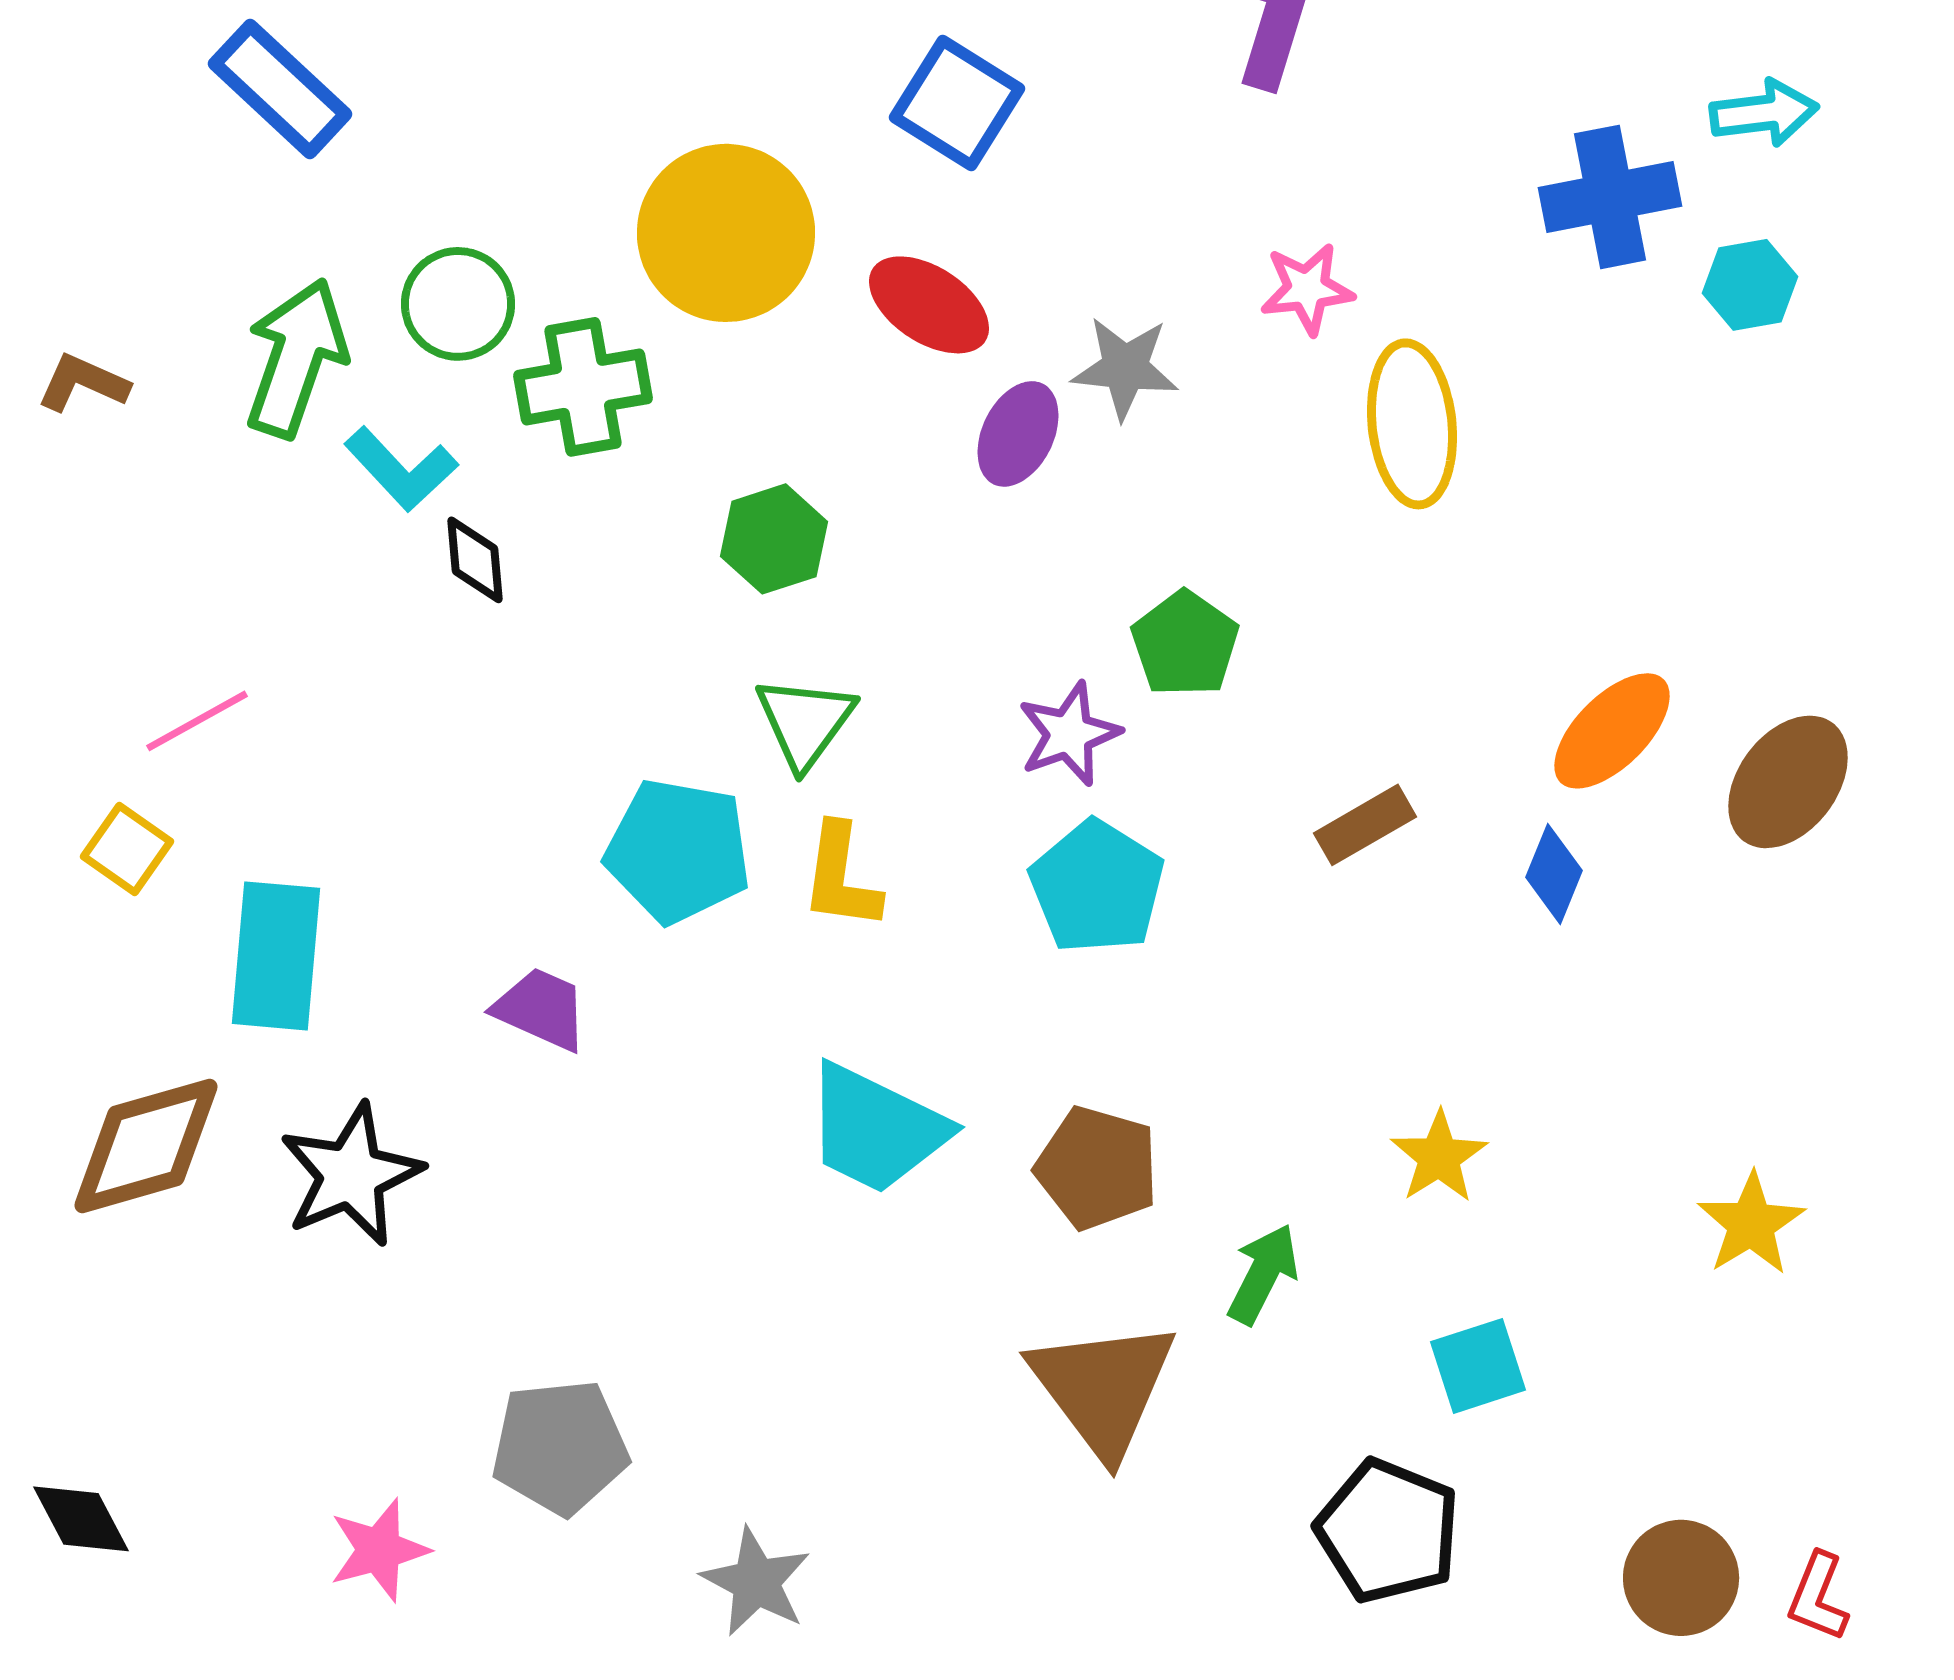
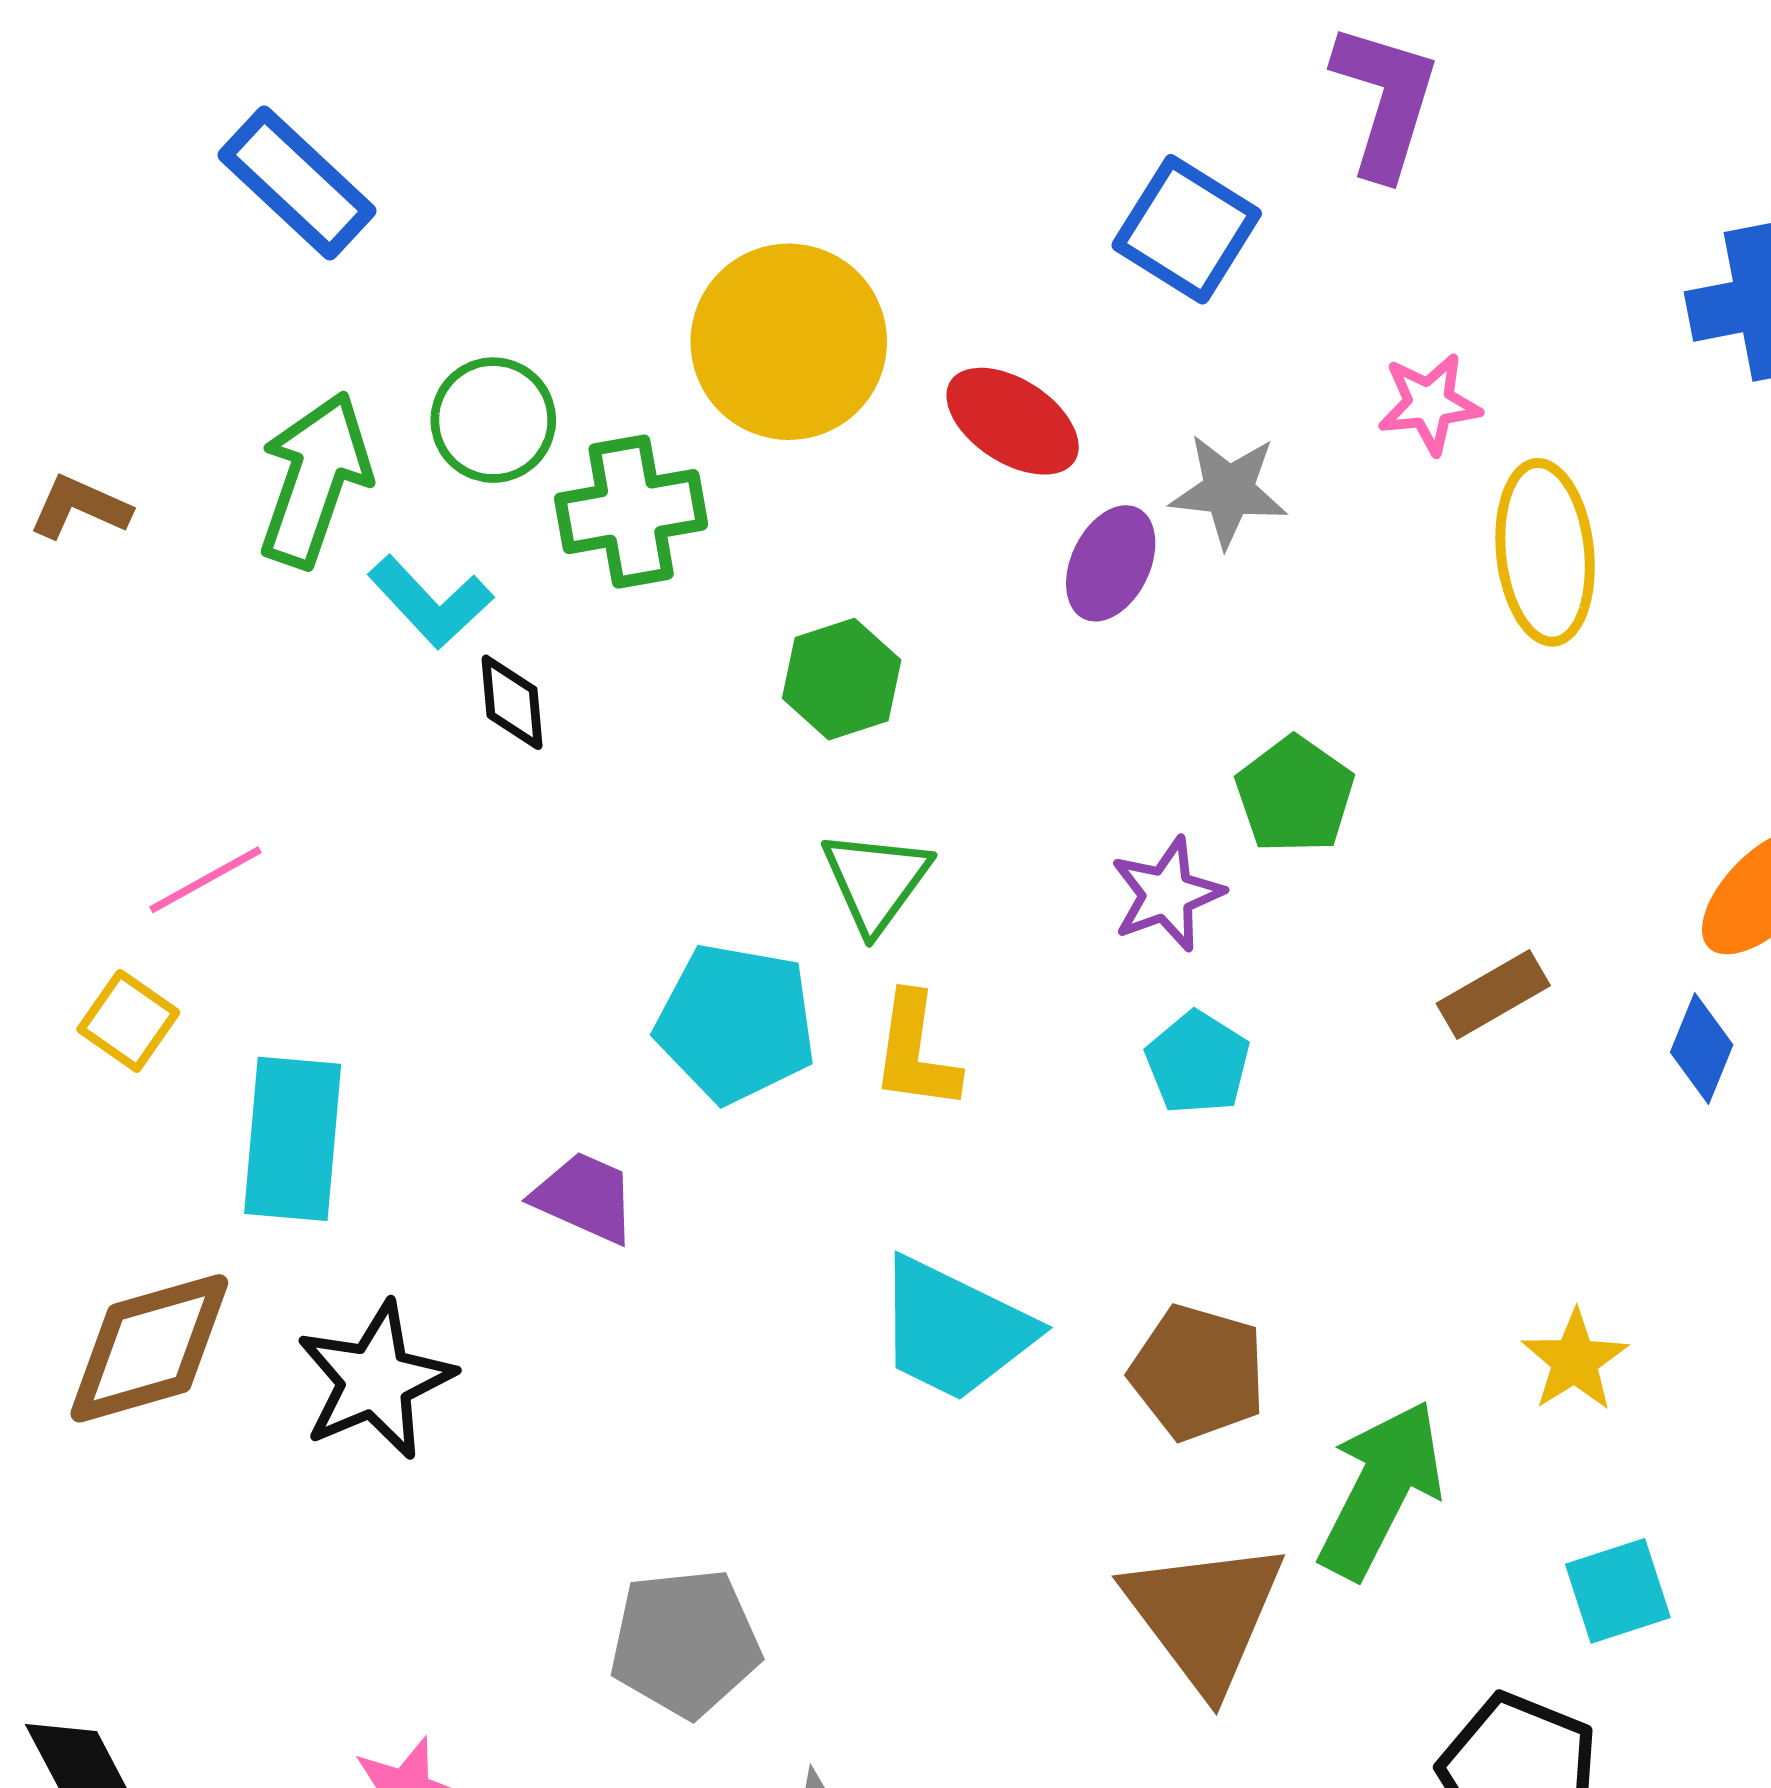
blue square: (957, 103) -> (1187, 229), moved
cyan pentagon: (1097, 887) -> (1198, 1063), size x0.7
green arrow: (1263, 1274) -> (1381, 1489), size x1.6
gray pentagon: (560, 1447) -> (685, 1643), moved

